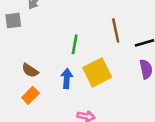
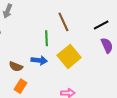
brown line: (116, 30) -> (63, 22), moved
blue arrow: (67, 79) -> (39, 60), moved, turned 105

